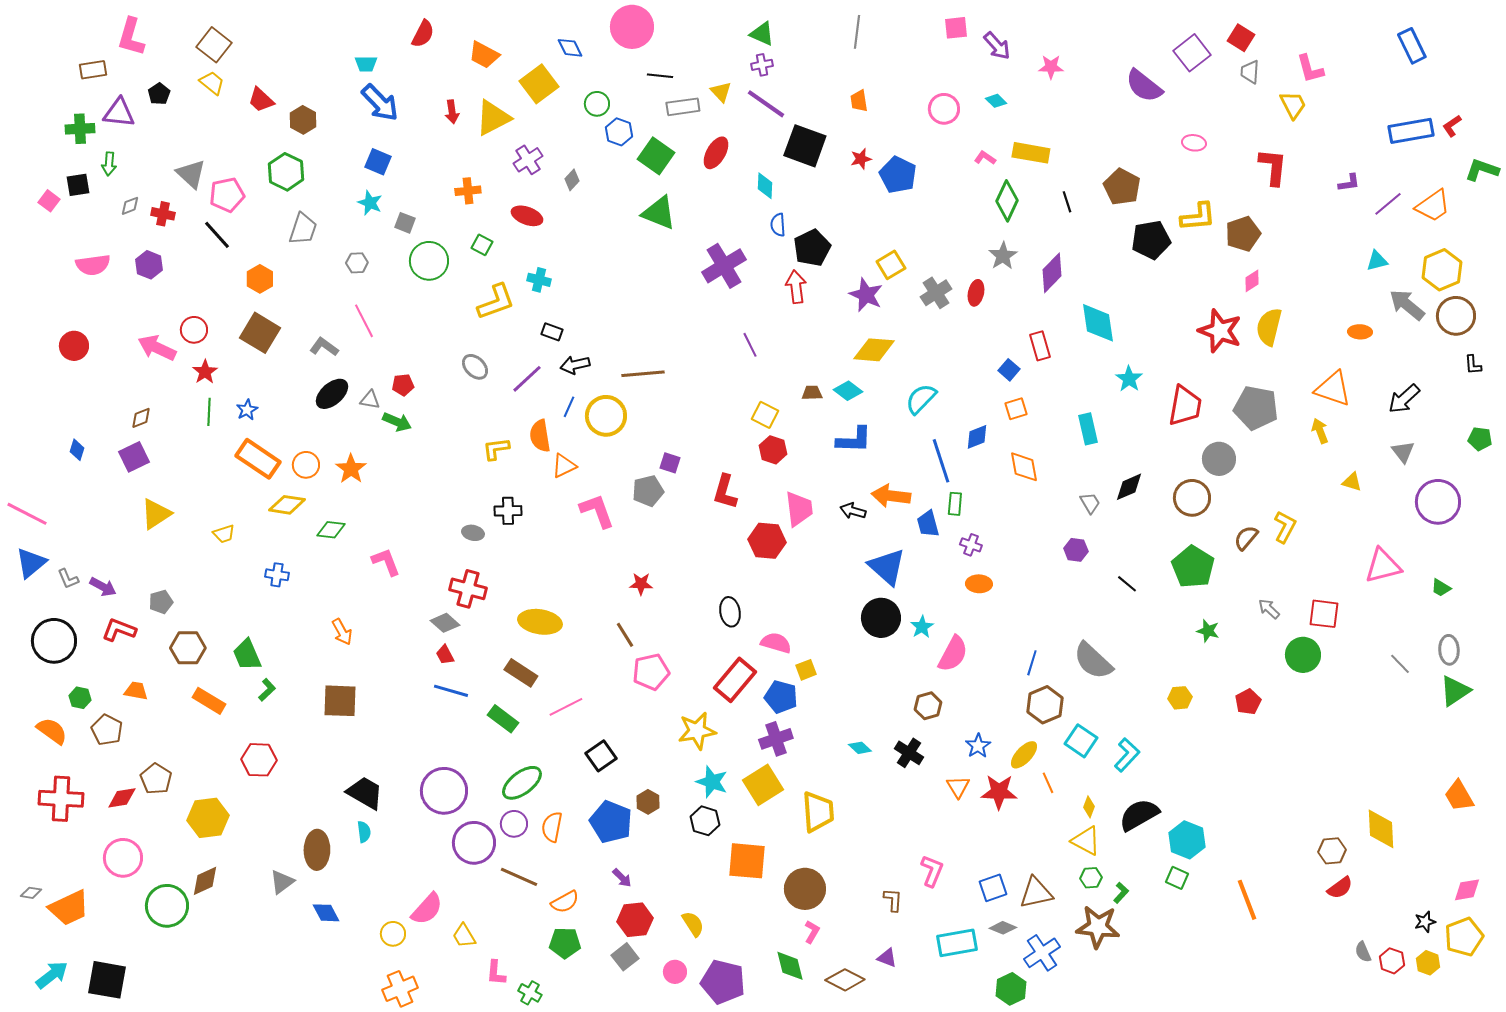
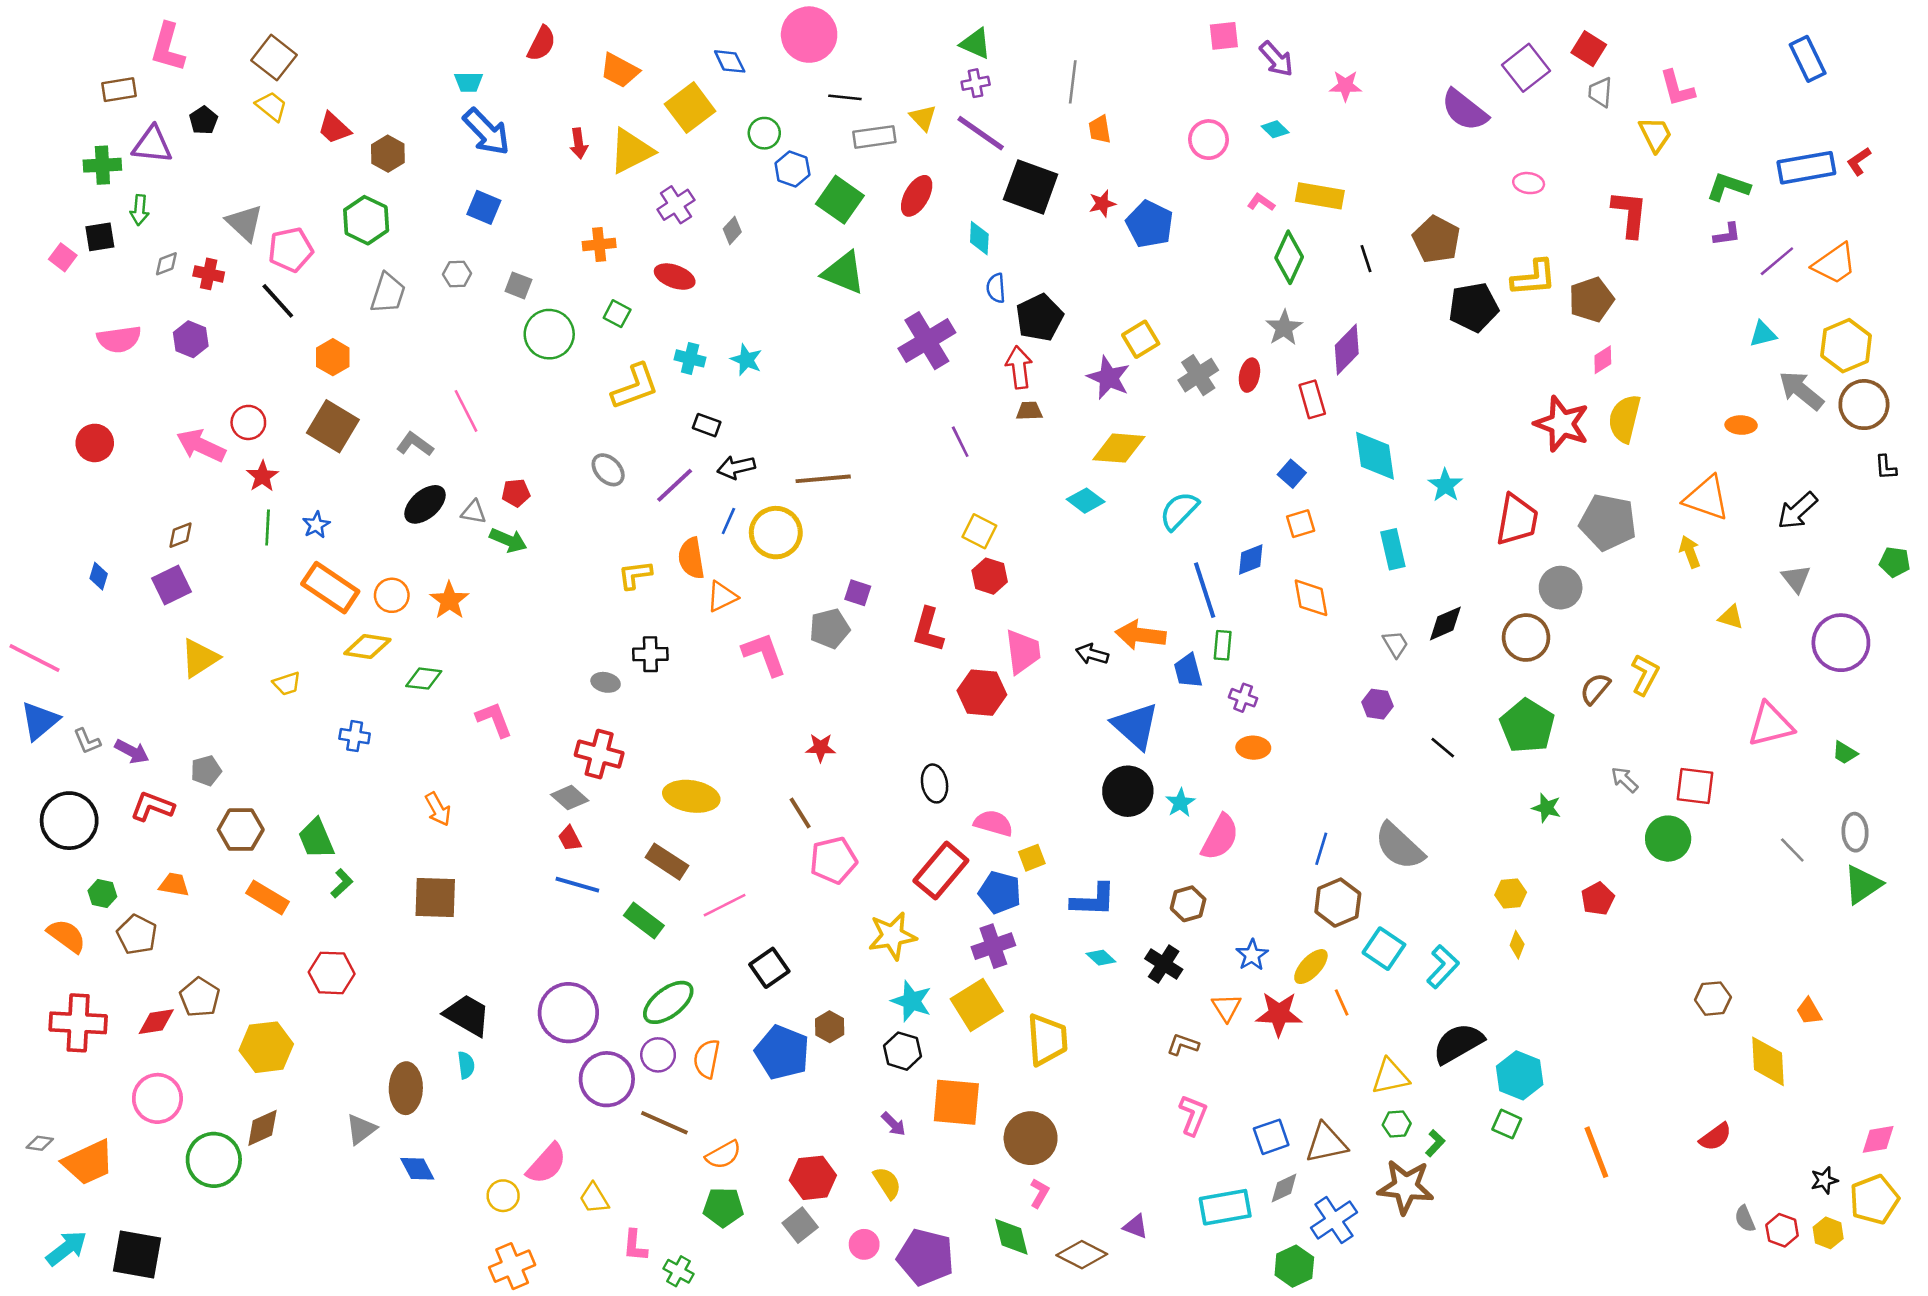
gray line: (857, 32) -> (1073, 82), moved
green L-shape: (1482, 170) -> (1728, 187), moved
cyan star: (370, 203) -> (746, 360), moved
gray hexagon: (357, 263) -> (457, 274), moved
cyan diamond: (1098, 323) -> (1375, 456), moved
red rectangle: (1040, 346) -> (1312, 399), moved
brown trapezoid: (812, 393) -> (1029, 411), moved
blue L-shape: (854, 440) -> (1093, 900), moved
orange trapezoid: (1459, 796) -> (1809, 1011), moved, size x0.7
yellow diamond: (1089, 807) -> (1517, 945), moved
yellow triangle: (1086, 841) -> (1390, 1077), turned -40
brown hexagon: (1332, 851) -> (1713, 999), moved
purple arrow: (622, 878) -> (894, 1124), moved
brown L-shape: (893, 900) -> (1183, 1045), moved, turned -75
gray diamond: (1003, 928) -> (1284, 1188), turned -48

